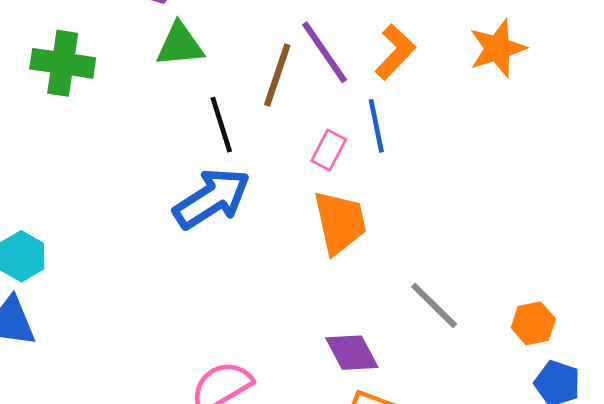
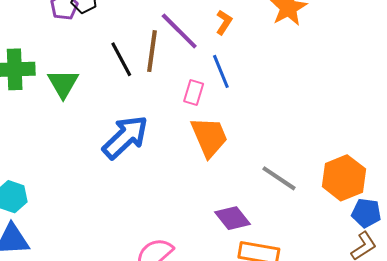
green triangle: (180, 45) -> (63, 84), moved, turned -44
orange L-shape: (395, 52) -> (224, 22), size x0.7
black line: (221, 125) -> (121, 59), moved
orange hexagon: (533, 323) -> (344, 178), size x1.6

